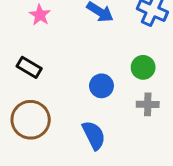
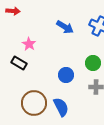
pink star: (40, 15) -> (29, 44), moved
brown circle: (31, 120) -> (34, 103), moved

